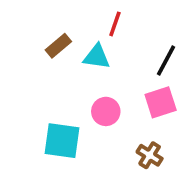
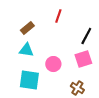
cyan triangle: (97, 57) -> (26, 50), moved

